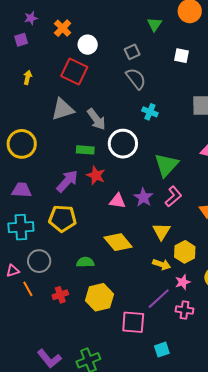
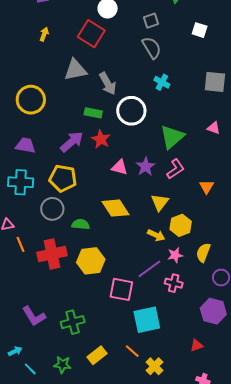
gray circle: (39, 261) -> (52, 209), moved
red cross: (60, 295) -> (52, 254), size x1.8
cyan square: (162, 350) -> (147, 320), size x1.8

